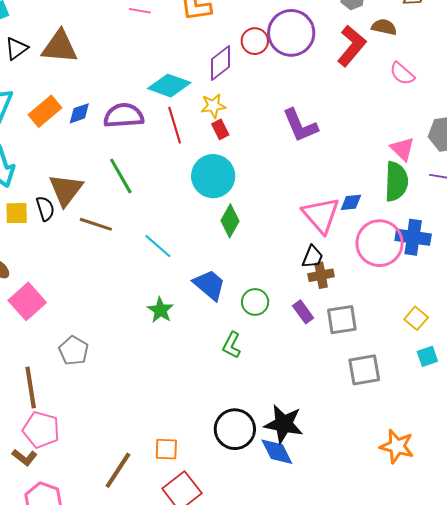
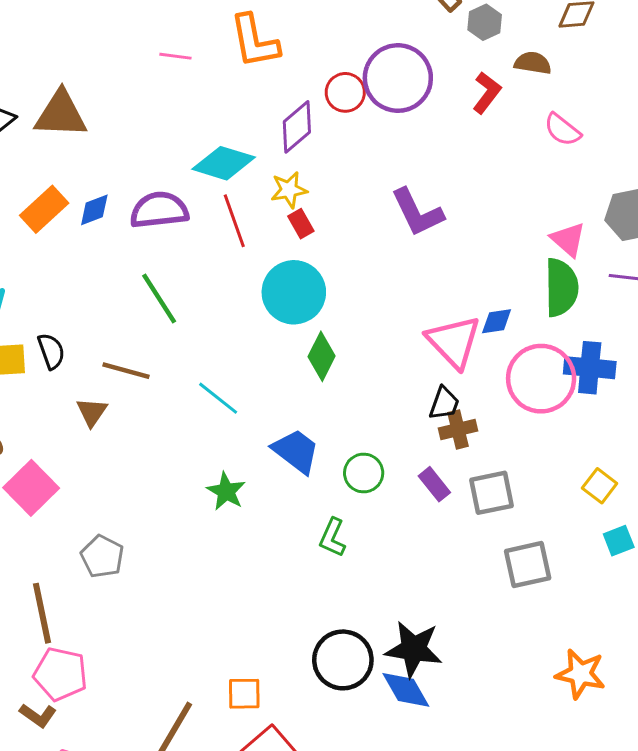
red L-shape: (352, 46) -> (487, 93), size x0.7
brown triangle: (66, 190) -> (92, 412), moved, size x0.6

